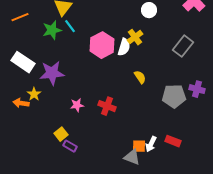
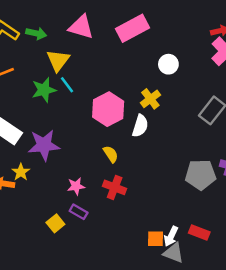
white semicircle: (124, 47) -> (140, 126), moved
yellow semicircle: (140, 77) -> (111, 154), moved
purple rectangle: (70, 146) -> (79, 212), moved
gray triangle: (132, 157) -> (174, 253), moved

